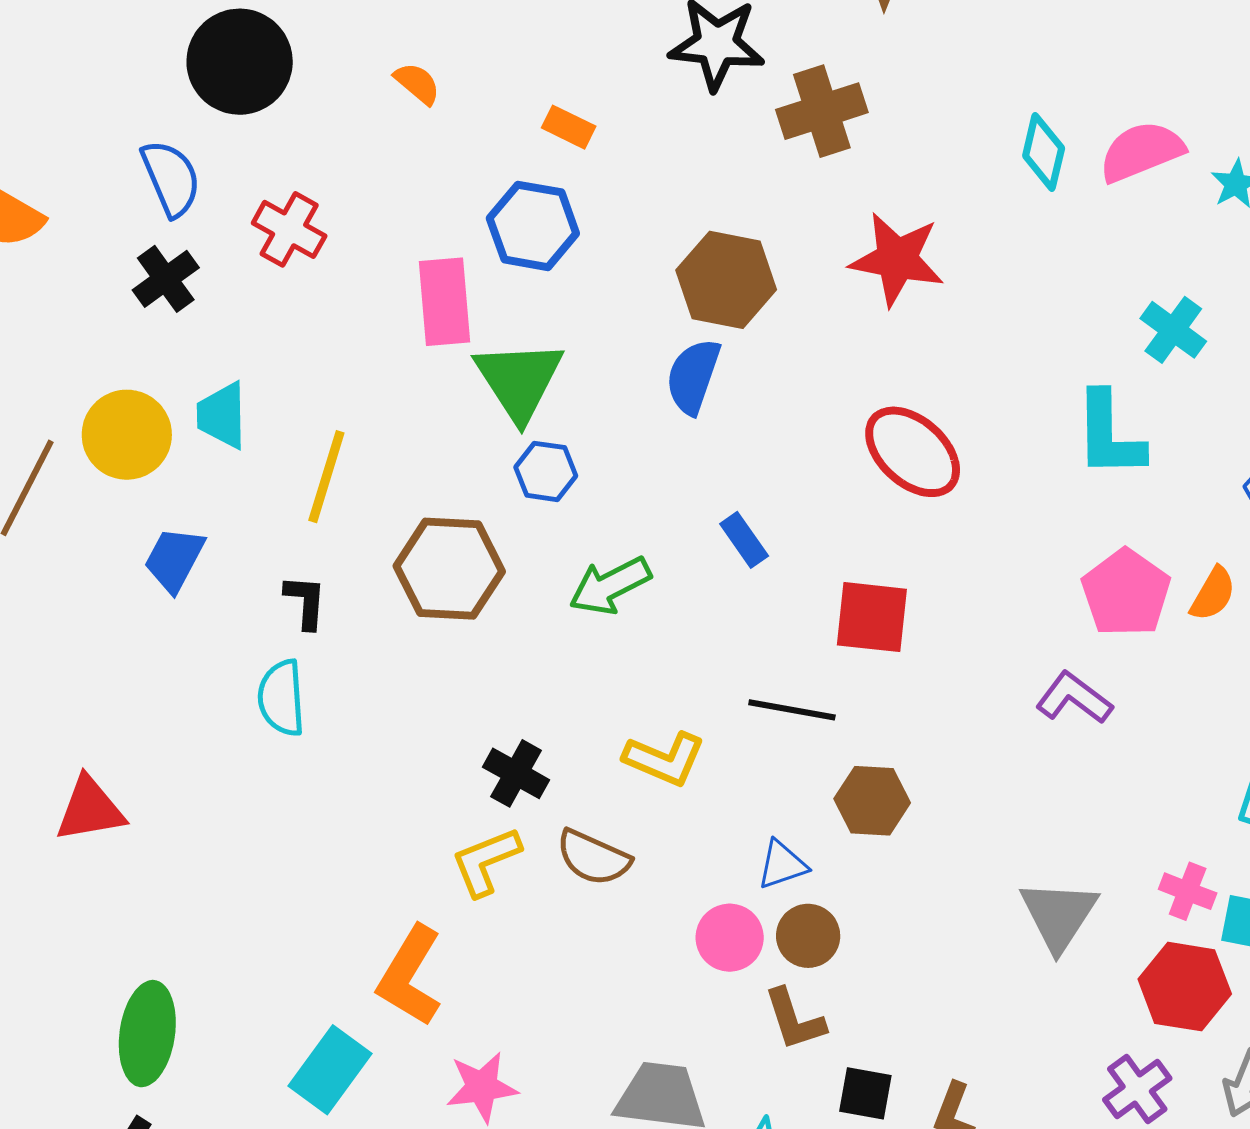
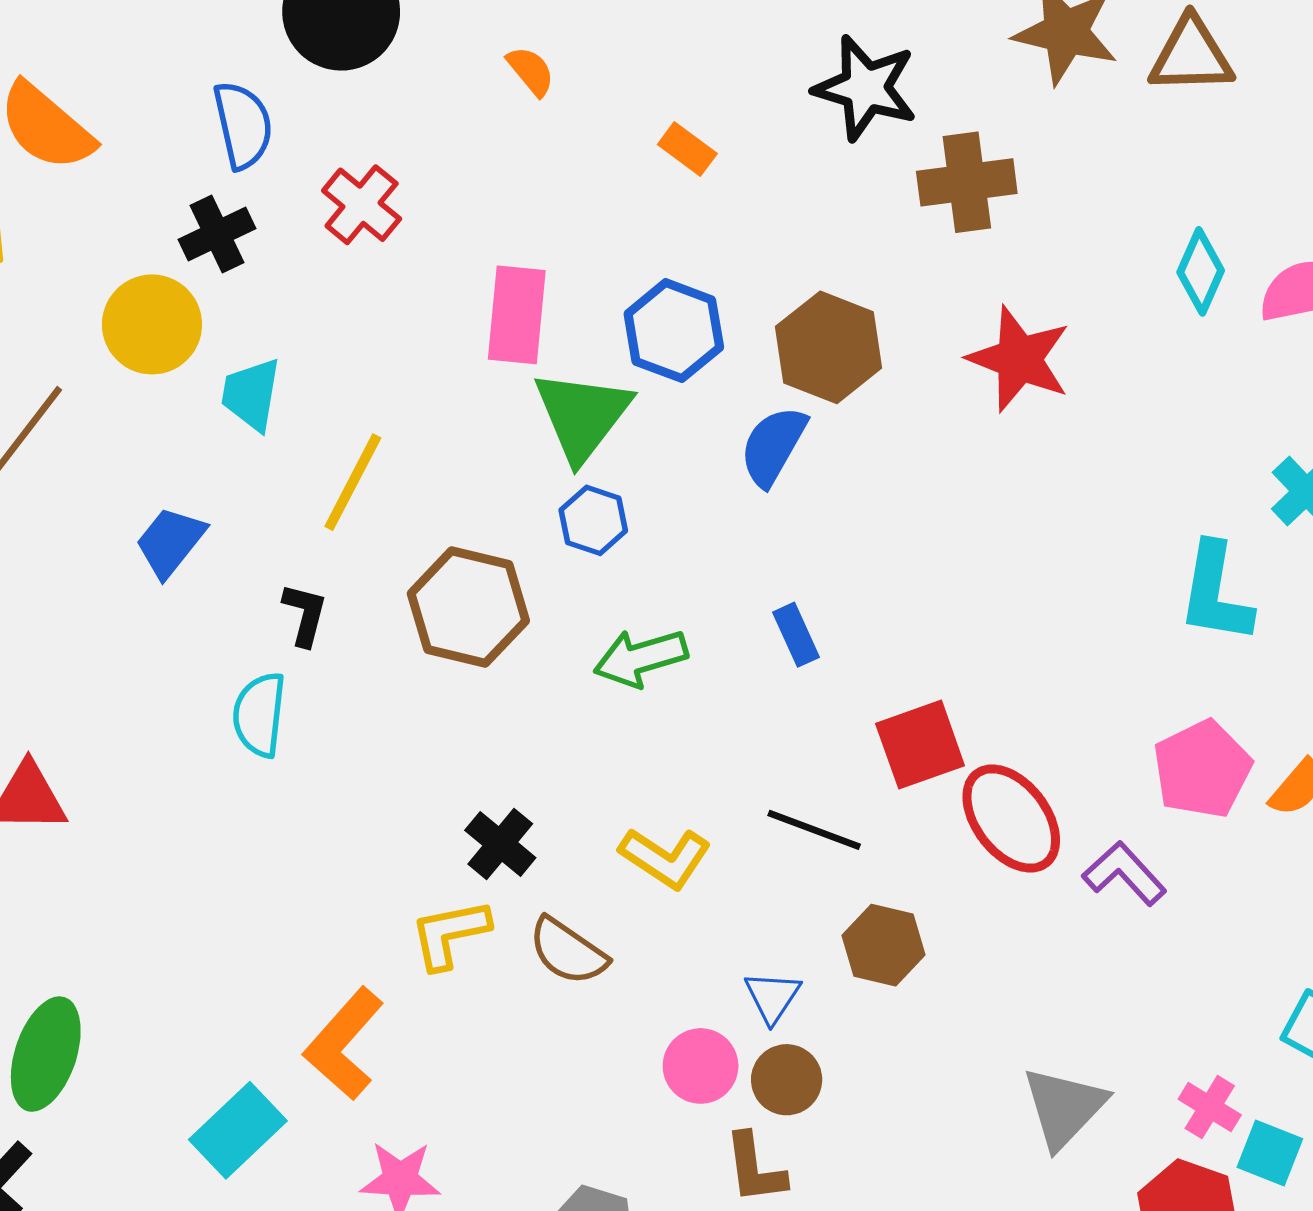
blue hexagon: (533, 226) -> (674, 331), moved
yellow circle: (127, 435) -> (152, 324), moved
red ellipse: (913, 452) -> (1011, 819), moved
red square: (872, 617) -> (920, 745), turned -36
blue triangle: (782, 865) -> (772, 997), turned -48

